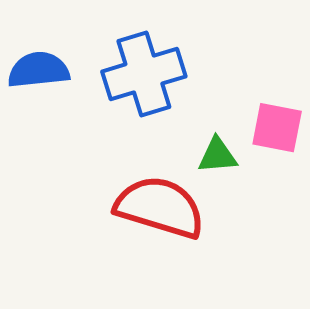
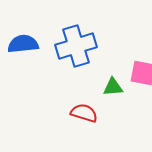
red semicircle: (160, 207) -> (84, 113), size x0.6

